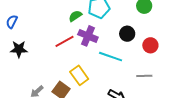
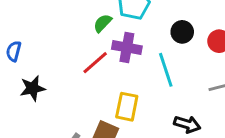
cyan line: (111, 57) -> (166, 70), turned 65
yellow rectangle: (79, 75) -> (127, 107), turned 60

